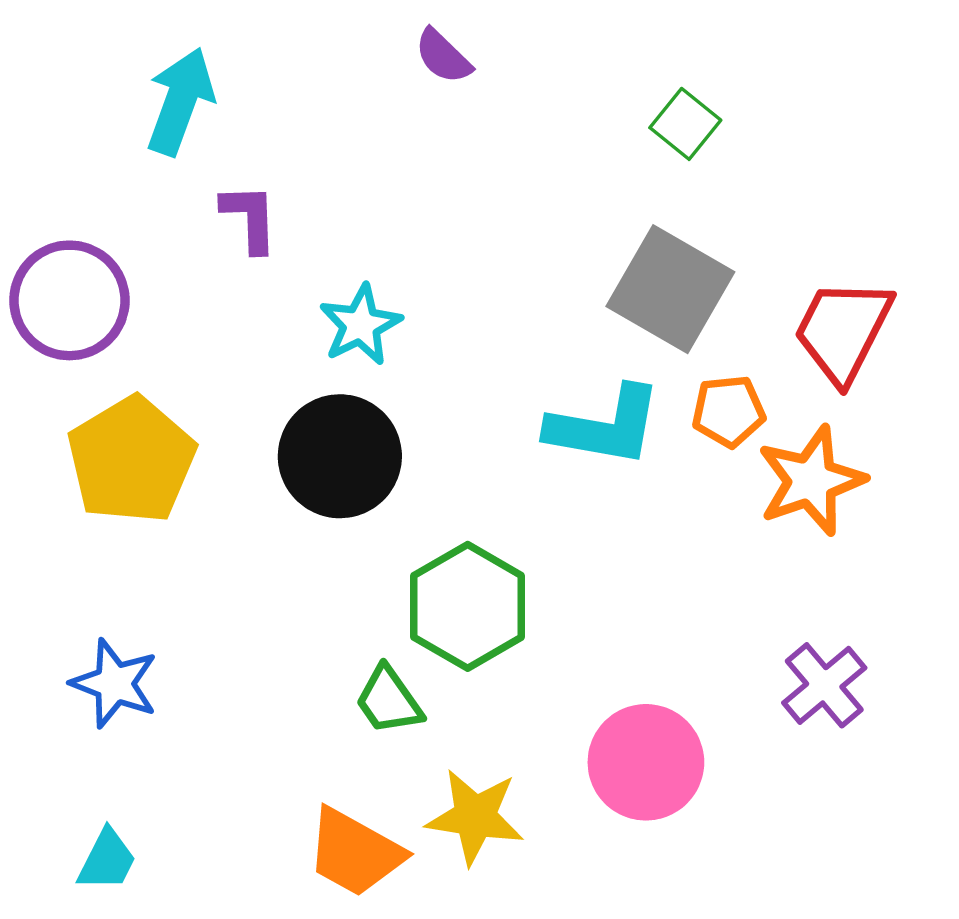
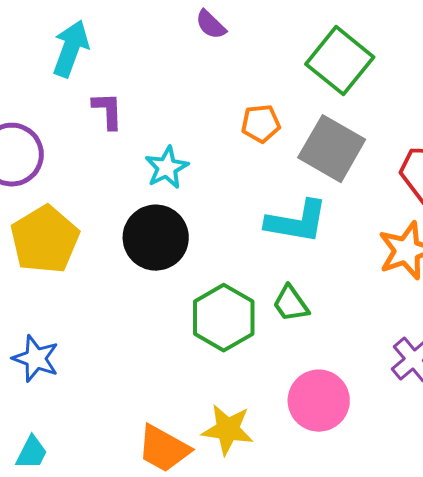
green square: (685, 124) -> (340, 61), size x1.8
orange pentagon: (729, 411) -> (261, 124), moved
green trapezoid: (389, 700) -> (291, 304), moved

